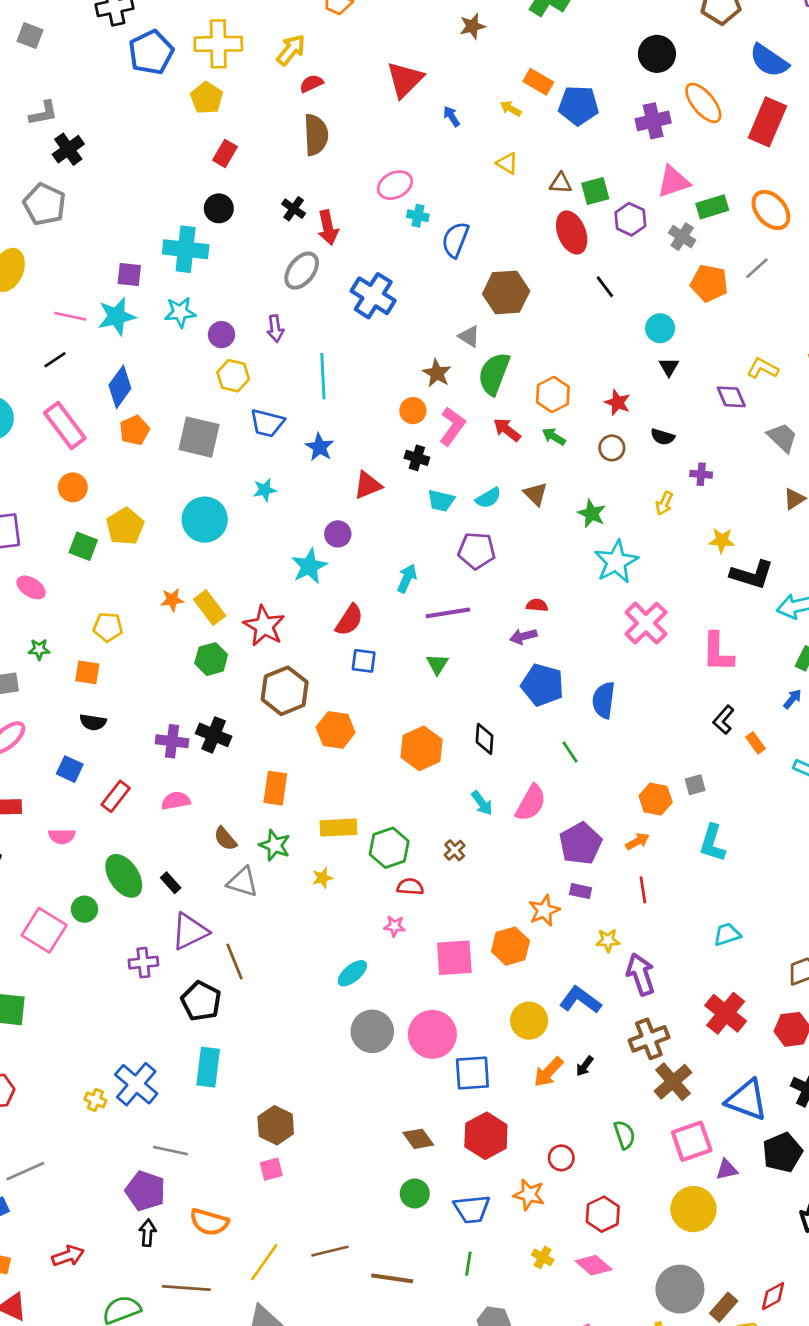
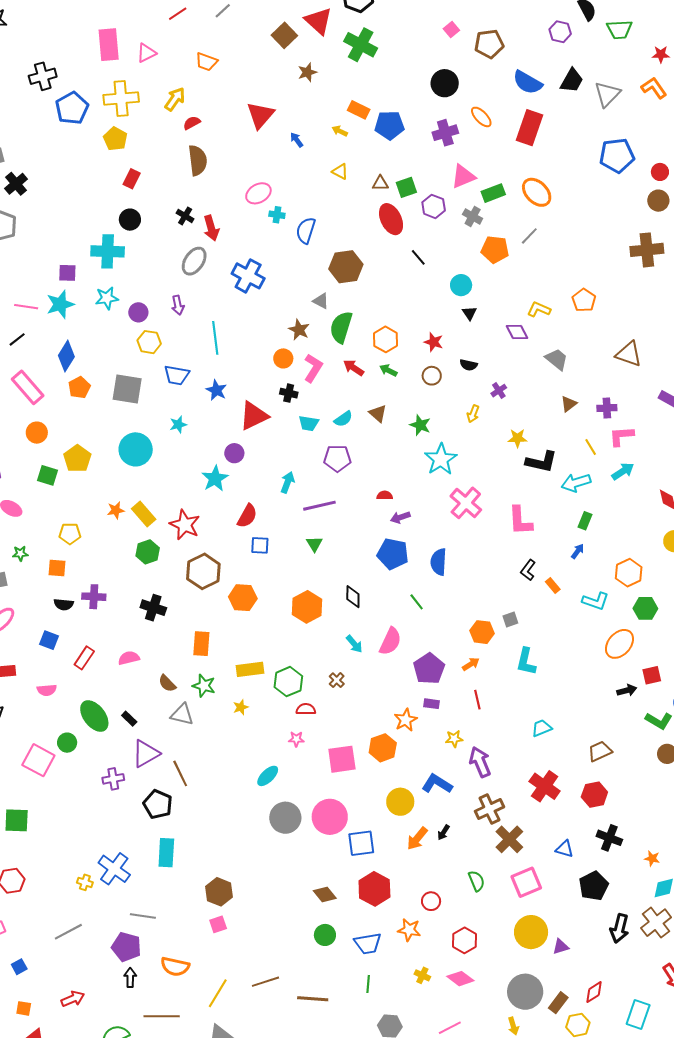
orange ellipse: (703, 103) -> (481, 117), size x0.7
purple cross: (701, 474) -> (499, 391), turned -35
red triangle: (368, 485) -> (254, 416), size x1.4
purple arrow: (523, 636) -> (400, 517), moved
purple cross: (172, 741) -> (94, 597), moved
blue triangle: (747, 1100) -> (565, 849), size x0.6
purple triangle: (727, 1170) -> (561, 947), moved
gray line: (25, 1171) -> (68, 932), moved

